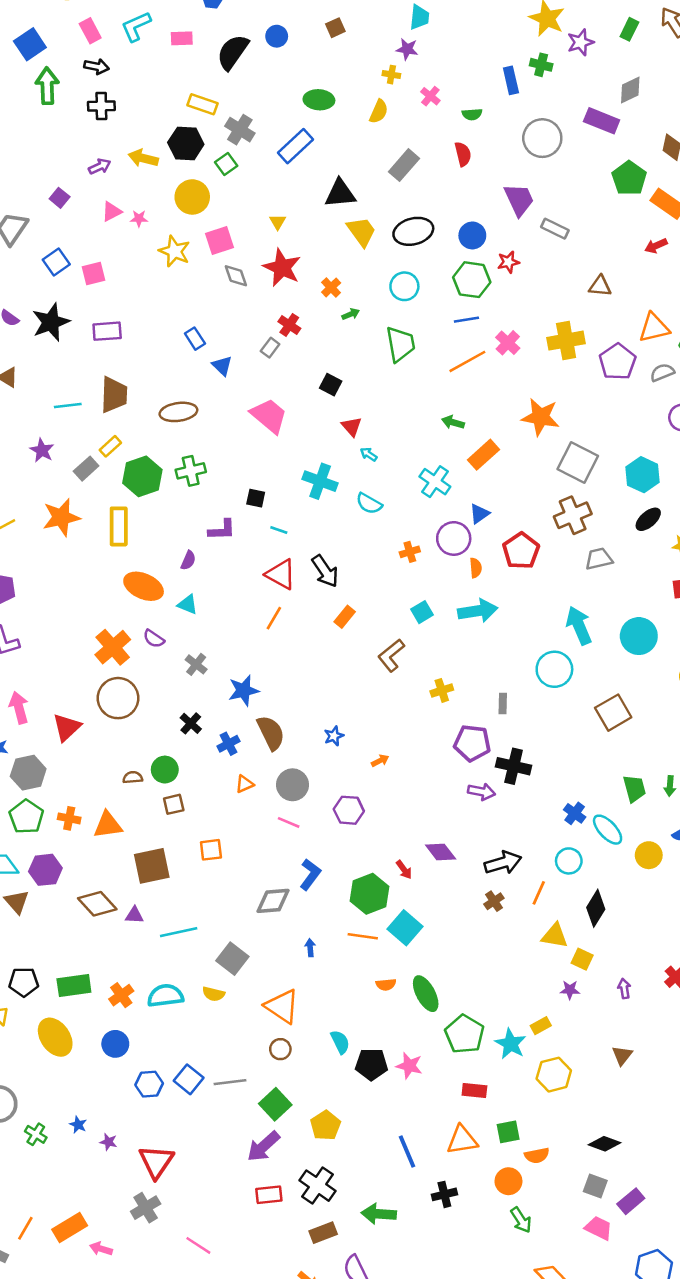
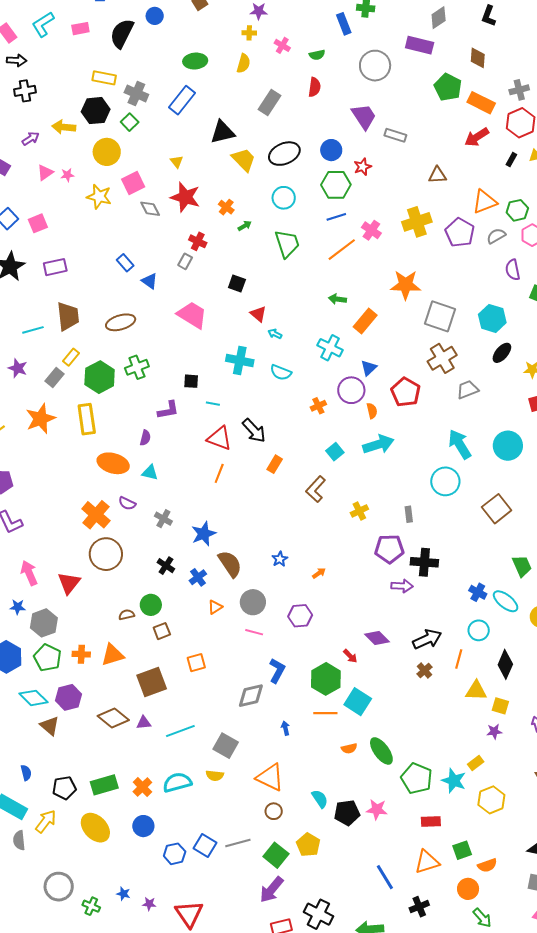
red semicircle: (463, 154) -> (314, 87), turned 30
red arrow: (656, 246) -> (477, 137), size x1.4
yellow pentagon: (326, 1126) -> (308, 845), moved

